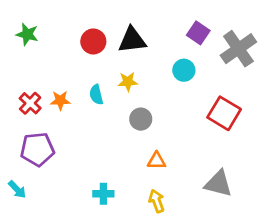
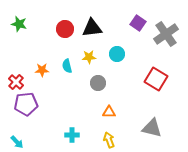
cyan circle: (184, 70) -> (117, 54), moved
red cross: (30, 103) -> (16, 82), moved
cyan arrow: (17, 189) -> (17, 142), moved

